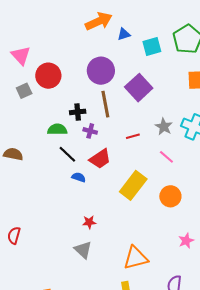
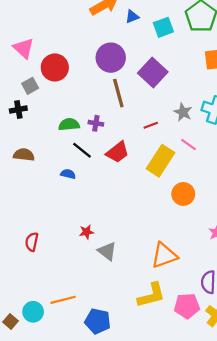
black cross: (78, 112) -> (18, 110), moved
purple cross: (90, 131) -> (96, 123), moved
blue semicircle: (79, 177) -> (68, 174), moved
yellow rectangle: (133, 185) -> (161, 161), moved
orange circle: (170, 196) -> (183, 194), moved
red star: (89, 222) -> (87, 232), moved

